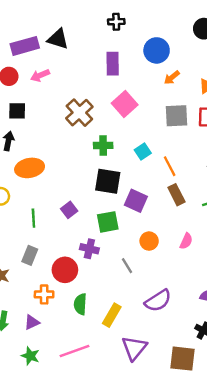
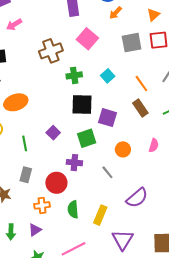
orange arrow: (172, 78) -> (116, 13), moved
brown cross: (79, 113) -> (51, 51), turned 30
orange line: (170, 166) -> (141, 84), moved

